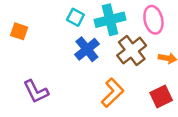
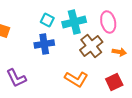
blue cross: (87, 49) -> (44, 44), moved, turned 30
orange L-shape: (113, 93) -> (76, 79), turned 75

